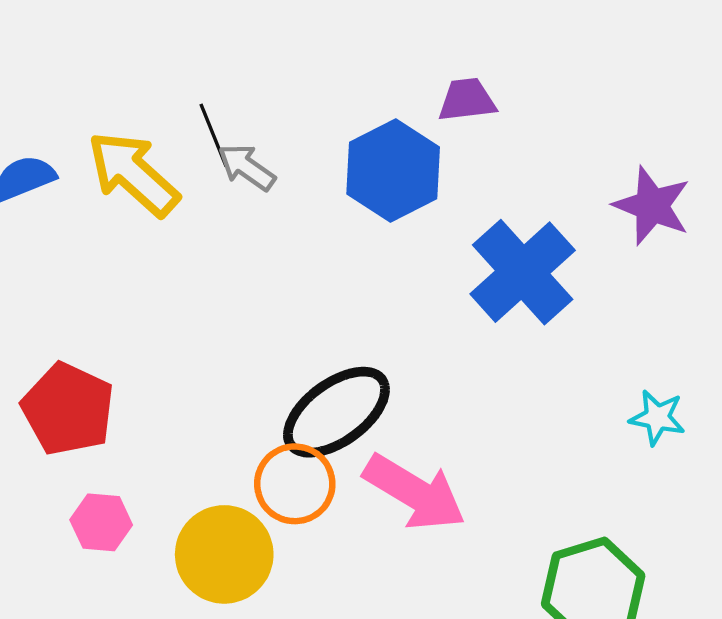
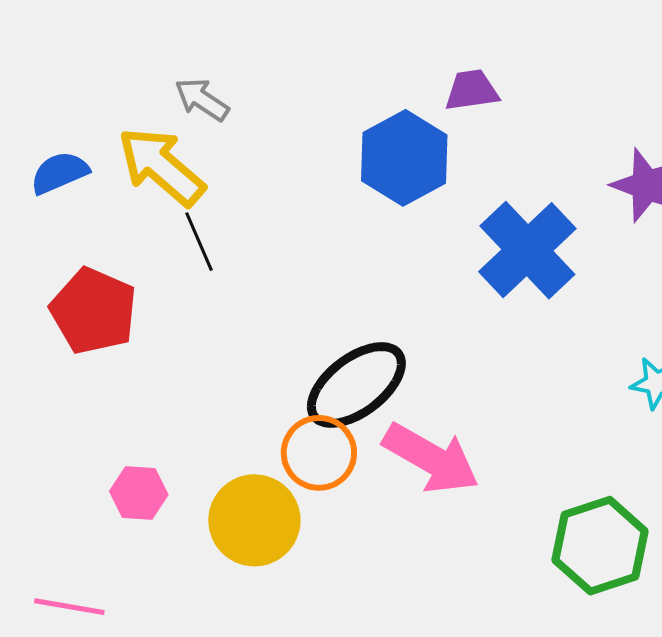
black line: (213, 135) -> (199, 242), moved
gray arrow: (247, 167) -> (202, 99), moved
red pentagon: (68, 409) -> (94, 311), moved

